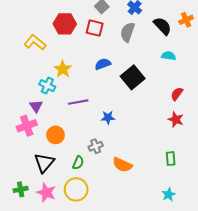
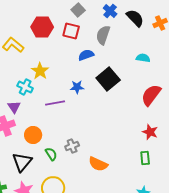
black semicircle: (162, 26) -> (135, 18), moved
blue semicircle: (103, 64) -> (86, 55), moved
red semicircle: (177, 94) -> (151, 95), size x1.6
blue star: (108, 117) -> (77, 87), moved
red star: (176, 120) -> (150, 132), moved
green semicircle: (78, 163) -> (51, 154), moved, turned -56

